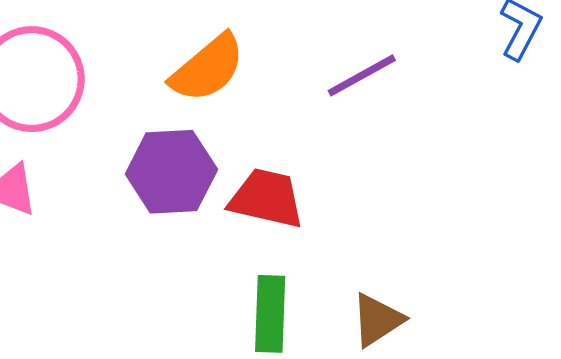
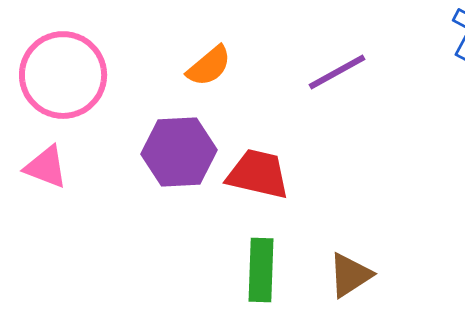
orange semicircle: (208, 68) -> (209, 66), size x0.7

